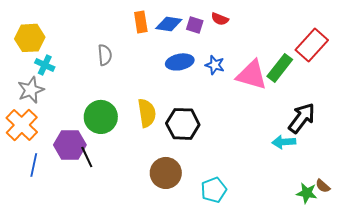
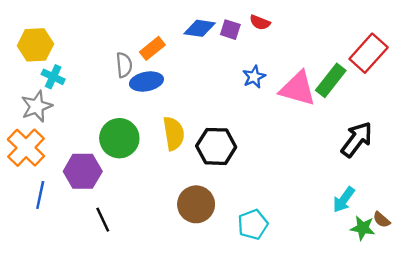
orange rectangle: (141, 22) -> (152, 48), moved, turned 60
blue ellipse: (180, 62) -> (146, 82), moved
blue star: (215, 65) -> (254, 77), turned 30
cyan arrow: (284, 142) -> (344, 200), moved, turned -50
black line: (87, 157) -> (103, 220), moved

